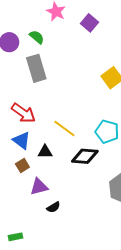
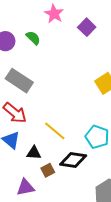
gray rectangle: (36, 68) -> (19, 81), moved, turned -44
brown square: (22, 166) -> (48, 170), moved

